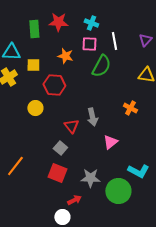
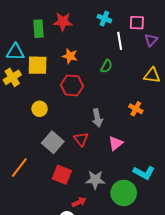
cyan cross: (91, 23) -> (104, 19), moved
pink square: (89, 44) -> (137, 23), moved
yellow square: (33, 65) -> (38, 65), size x1.5
green semicircle: (101, 66) -> (106, 66), size x0.6
red hexagon: (54, 85) -> (72, 85), moved
red triangle: (71, 126) -> (81, 139), moved
gray square: (60, 148) -> (53, 142), moved, size x1.5

